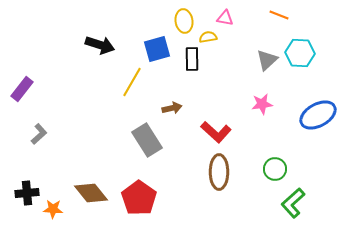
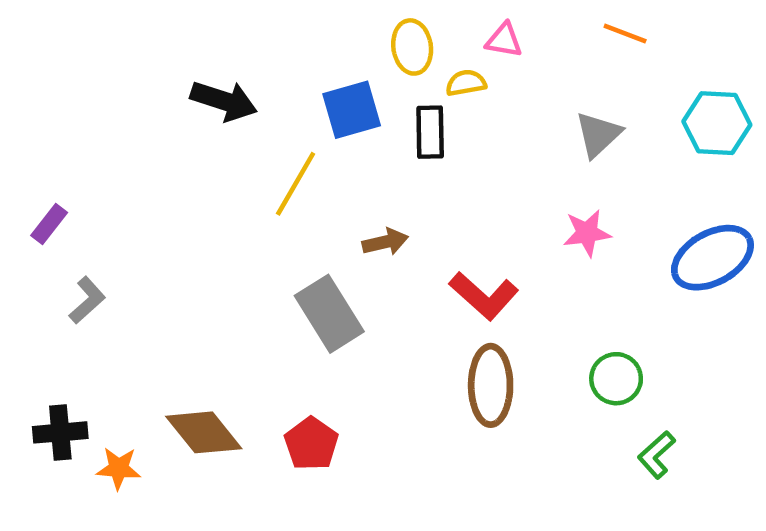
cyan hexagon: (300, 53) -> (717, 123), moved
purple rectangle: (22, 89) -> (49, 224), moved, size x0.7
red pentagon: (139, 198) -> (311, 444), size x0.7
green L-shape: (293, 203) -> (656, 455), size x0.7

